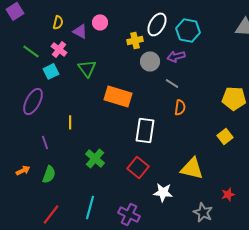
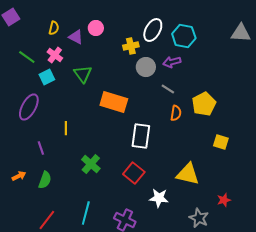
yellow pentagon: (234, 98) -> (204, 104), moved, turned -30
yellow square: (225, 136) -> (221, 142), turned -35

